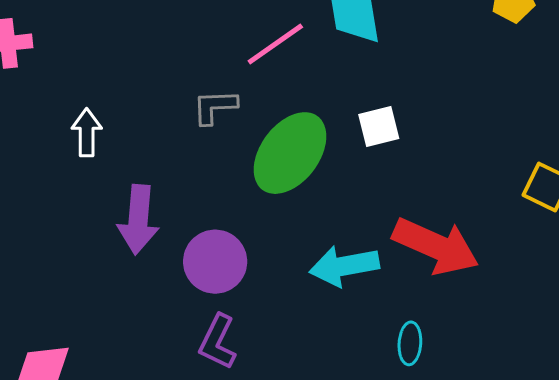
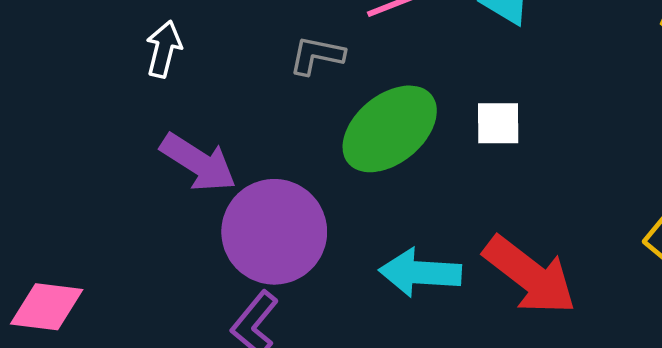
purple arrow: (138, 220) -> (198, 163), turned -76
purple circle: (215, 262) -> (274, 232), size x1.4

